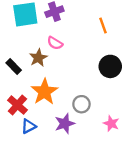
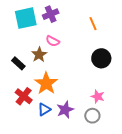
gray circle: (81, 104) -> (92, 116), moved
pink star: (111, 123) -> (98, 96), moved
blue triangle: (29, 126) -> (44, 109), moved

